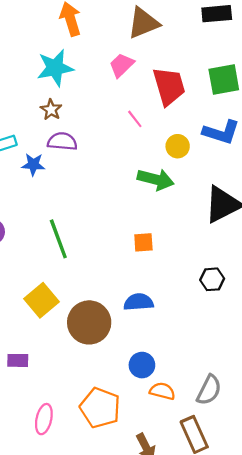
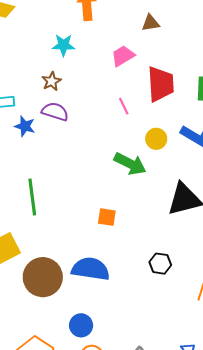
brown triangle: (143, 23) -> (151, 23), size x0.6
cyan star: (55, 68) -> (63, 45), size x0.7
blue semicircle: (139, 302) -> (91, 269), size x1.4

